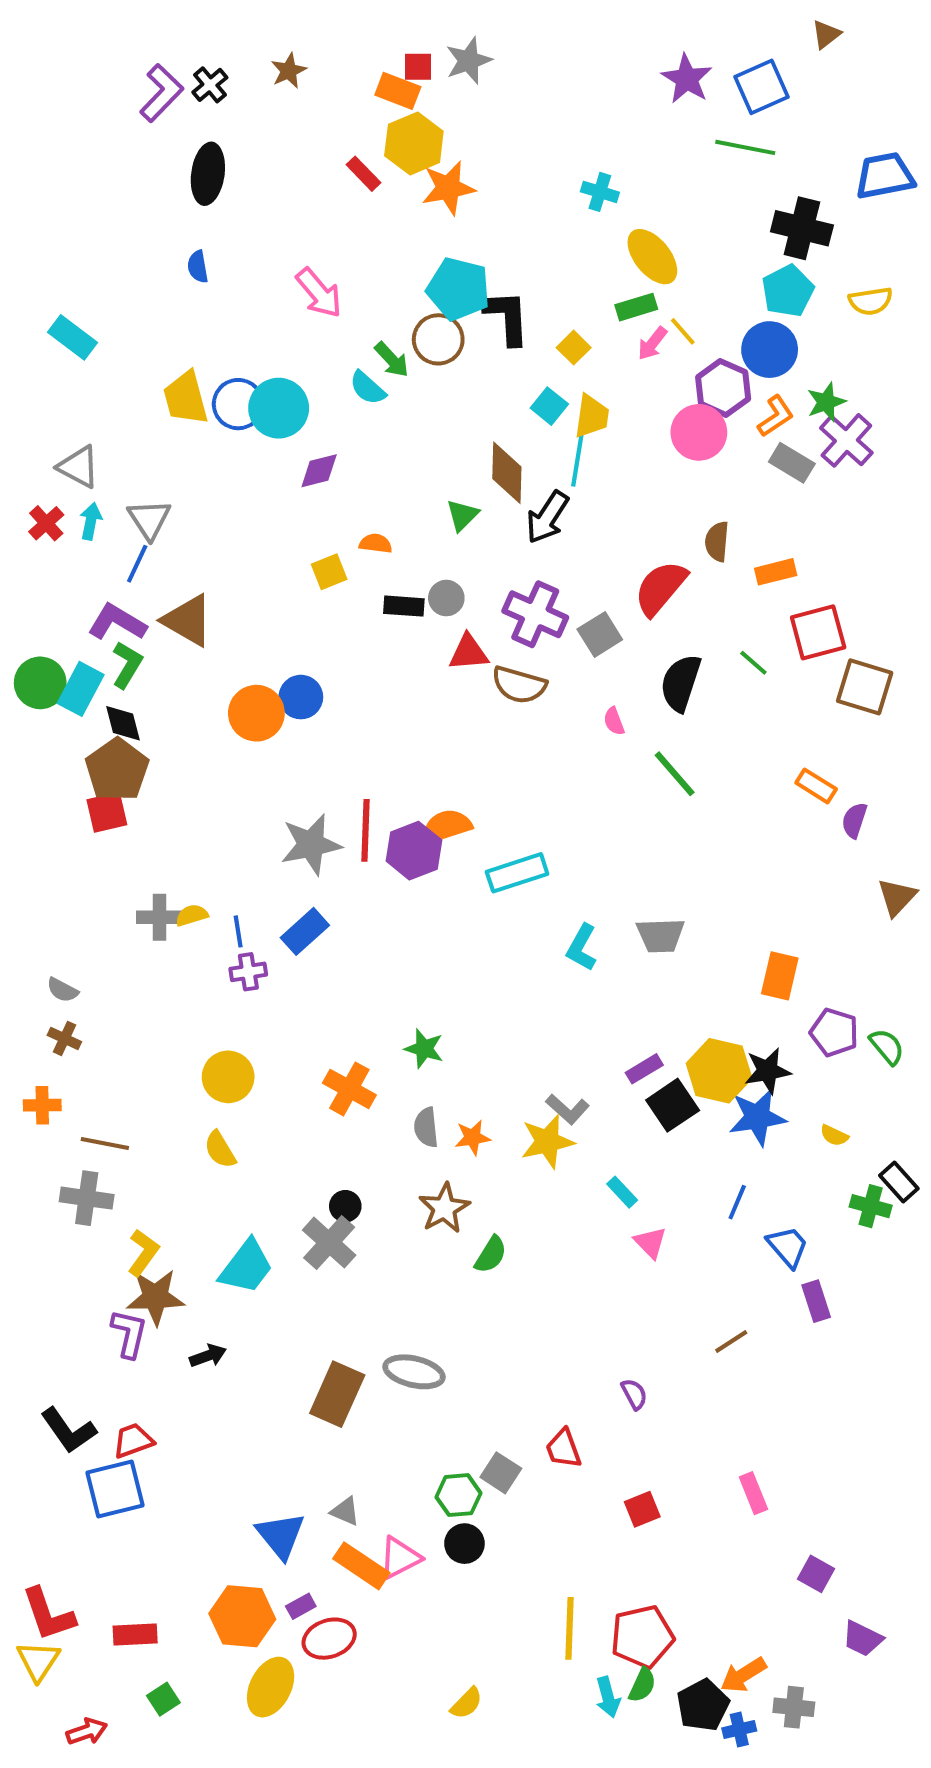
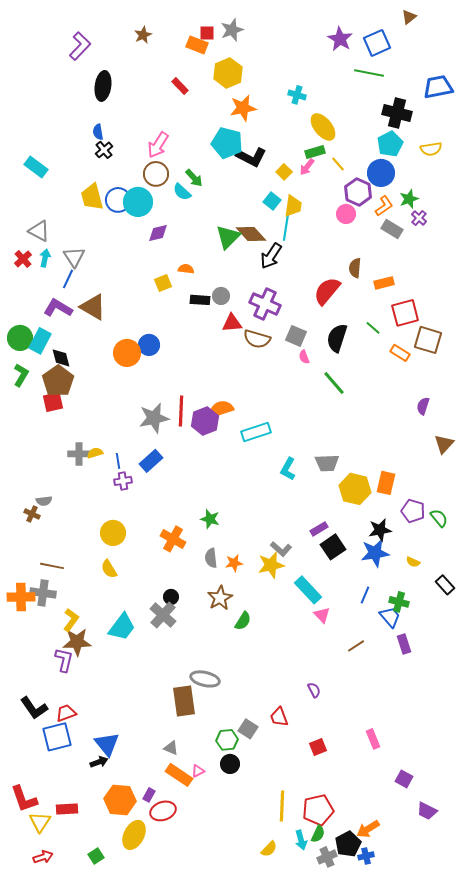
black cross: (210, 85) -> (104, 150), moved
yellow hexagon: (414, 143) -> (228, 73), moved
orange star: (448, 188) -> (243, 108), moved
pink arrow: (319, 293) -> (158, 145), turned 72
black L-shape: (507, 317) -> (251, 157), turned 120
brown circle: (438, 339) -> (156, 174), moved
pink arrow: (652, 343) -> (307, 167), moved
pink circle: (699, 432) -> (346, 214), size x0.7
purple cross: (846, 440) -> (419, 218), size x0.6
brown diamond: (507, 473) -> (251, 234), turned -44
green triangle: (462, 515) -> (228, 237), moved, size x1.5
gray square: (600, 634) -> (296, 336), moved, turned -35
green L-shape: (127, 665) -> (21, 375), moved
orange rectangle: (816, 786) -> (400, 353), moved
gray semicircle: (62, 990) -> (44, 501), moved, turned -35
yellow hexagon: (719, 1071) -> (355, 489), moved
orange cross: (42, 1105) -> (21, 597), moved, size x1.5
cyan rectangle: (622, 1192) -> (308, 590), size x1.8
green cross: (871, 1206) -> (399, 602), moved
brown line: (731, 1342) -> (356, 646), moved
black arrow: (208, 1356) -> (99, 762), moved
brown rectangle: (337, 1394) -> (184, 701), moved, turned -32
blue triangle: (281, 1535) -> (107, 744), moved
pink triangle: (400, 1558) -> (198, 771), size x0.6
purple rectangle: (301, 1606) -> (149, 795), turned -32
yellow triangle: (38, 1661) -> (40, 822), moved
green square: (163, 1699) -> (96, 856), moved
yellow semicircle: (467, 1703) -> (269, 849), moved
gray cross: (794, 1707) -> (327, 857), moved, turned -30

